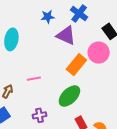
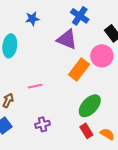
blue star: (48, 17) -> (32, 19), moved
green ellipse: (69, 96) -> (90, 106), moved

